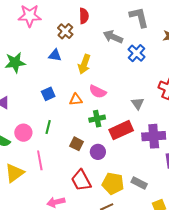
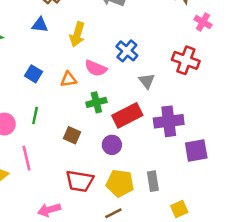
blue cross: (137, 53) -> (127, 51), moved
blue square: (48, 94) -> (33, 74), turned -32
purple circle: (98, 152) -> (112, 145), moved
red trapezoid: (81, 180) -> (80, 181), turned -50
gray rectangle: (139, 183) -> (153, 181), turned 56

